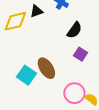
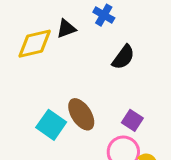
purple square: (80, 54) -> (132, 120), moved

